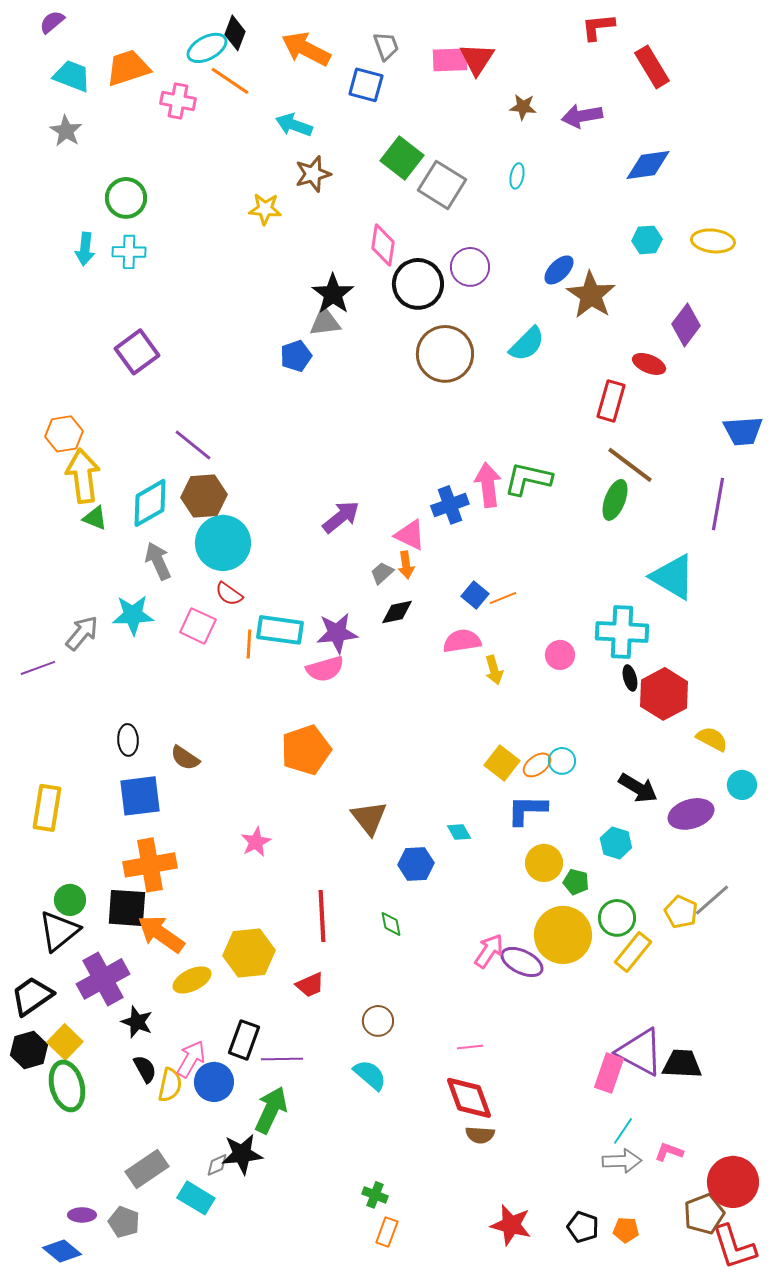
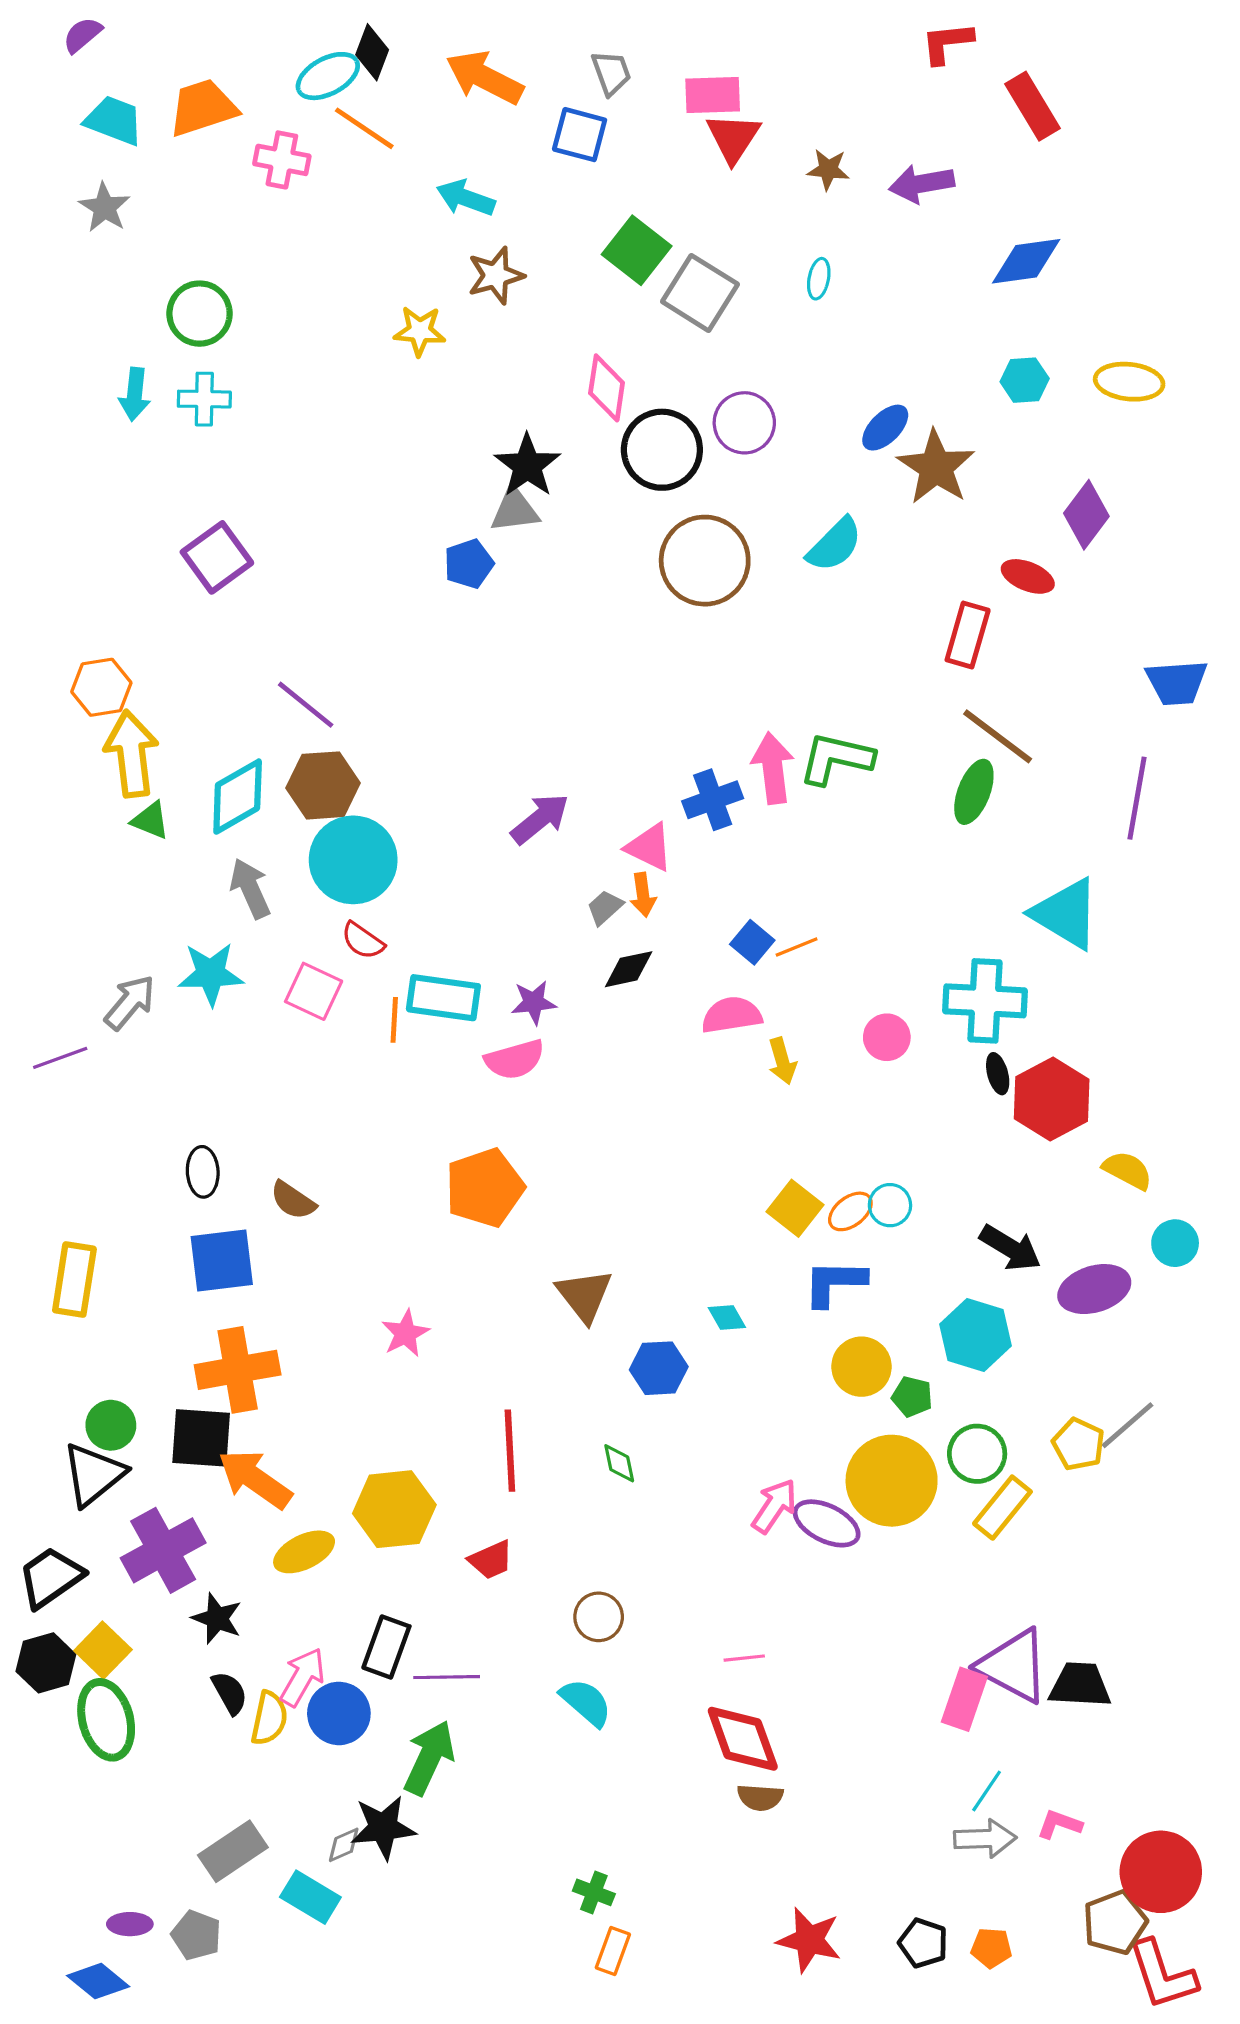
red triangle: (477, 59) -> (733, 138), moved
purple star: (337, 633) -> (534, 1002), size x0.7
cyan hexagon: (616, 843) -> (976, 1335), size x1.4

